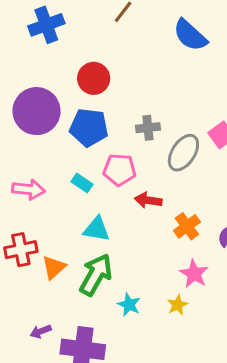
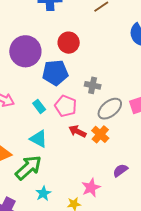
blue pentagon: (89, 127) -> (55, 73), turned -30
orange cross: (187, 226) -> (100, 134), moved, turned -30

